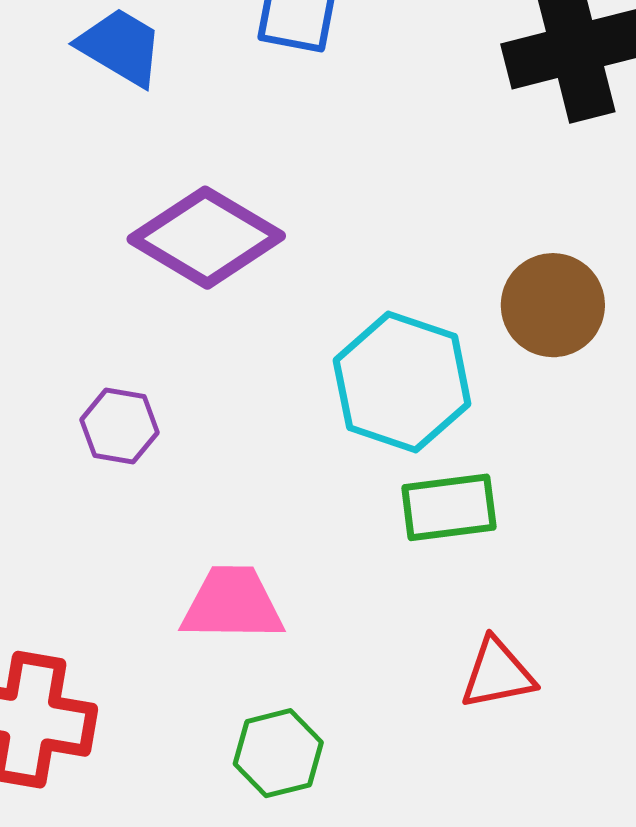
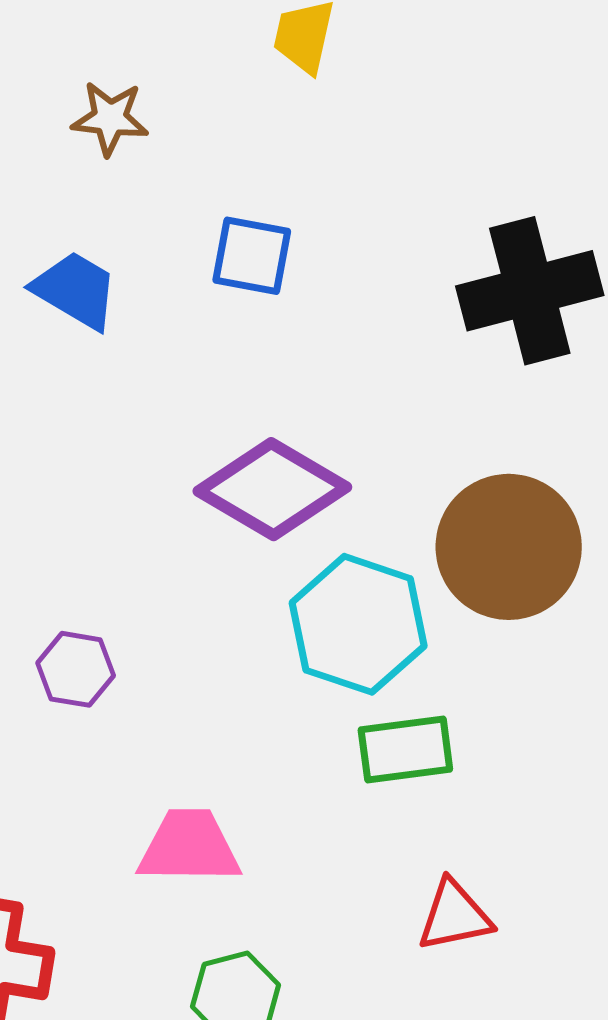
purple diamond: (206, 238) -> (272, 489), moved
brown circle: (553, 305) -> (509, 547), size x1.4

